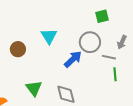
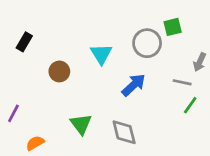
gray circle: (90, 42) -> (147, 43), moved
green line: (115, 74) -> (190, 105), turned 40

